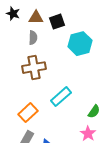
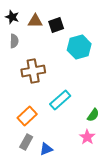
gray semicircle: (33, 38) -> (14, 41), moved

